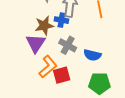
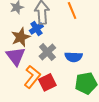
blue cross: (61, 20) -> (36, 28), turned -32
gray cross: (68, 45) -> (47, 52), turned 30

